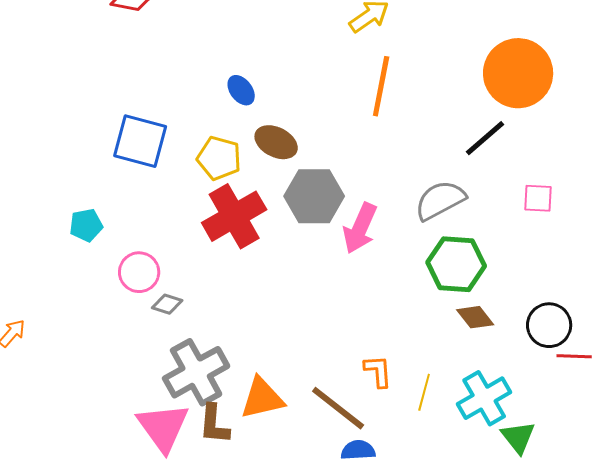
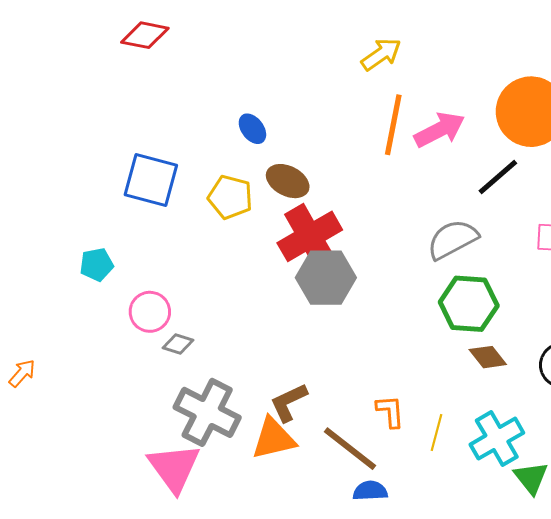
gray hexagon: (314, 196) -> (326, 278), moved
red cross: (234, 216) -> (310, 236), moved
pink arrow: (360, 228) -> (440, 130), moved, turned -141
gray cross: (196, 372) -> (207, 412), turned -34
brown L-shape: (214, 424) -> (289, 402), moved, turned 60

